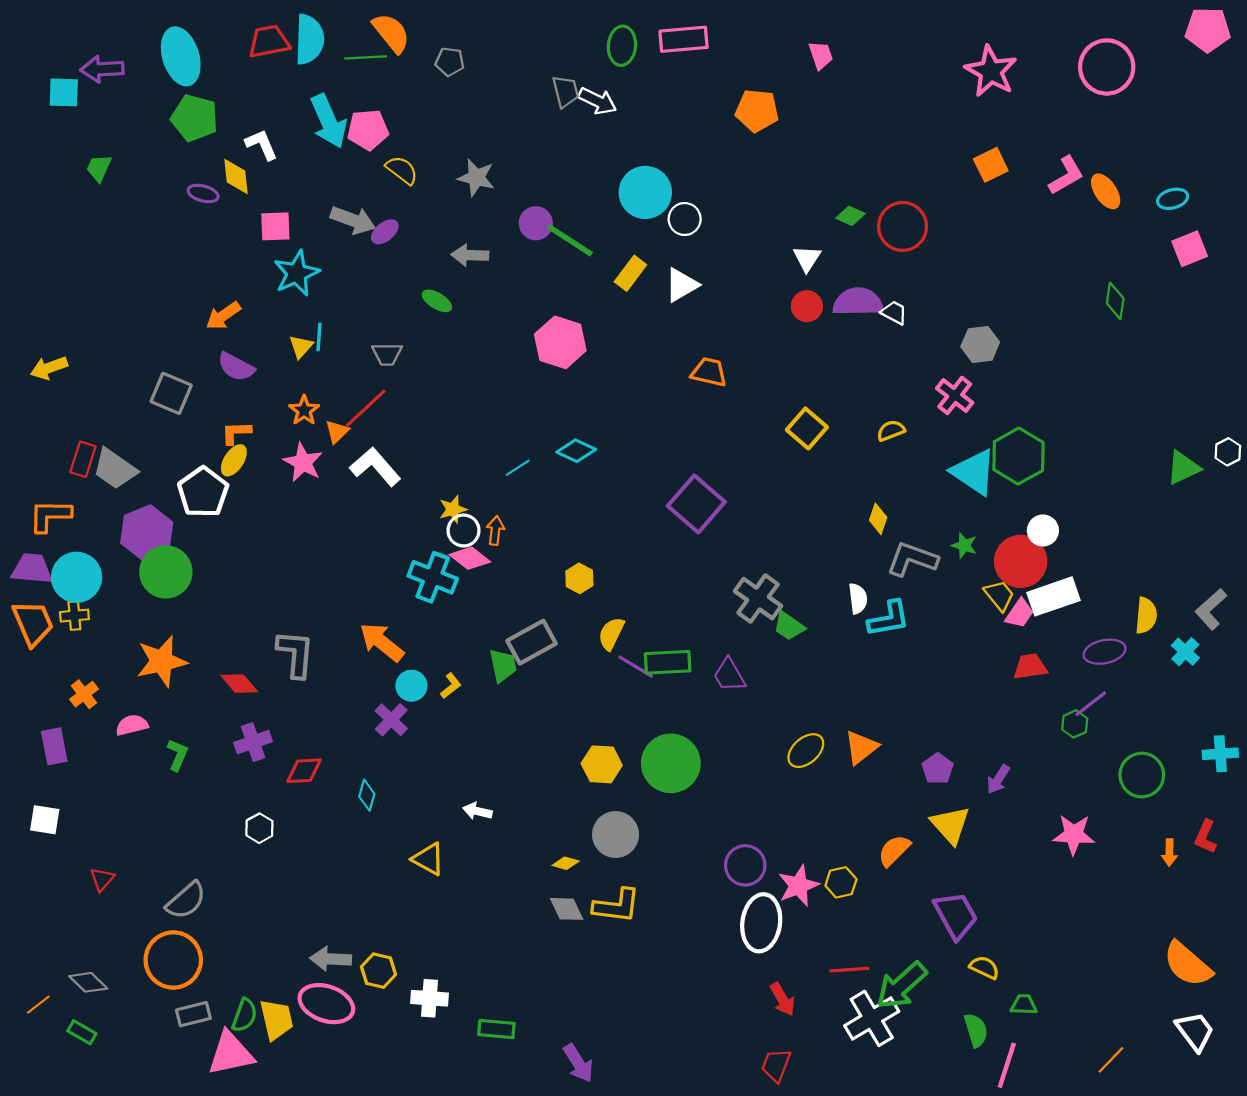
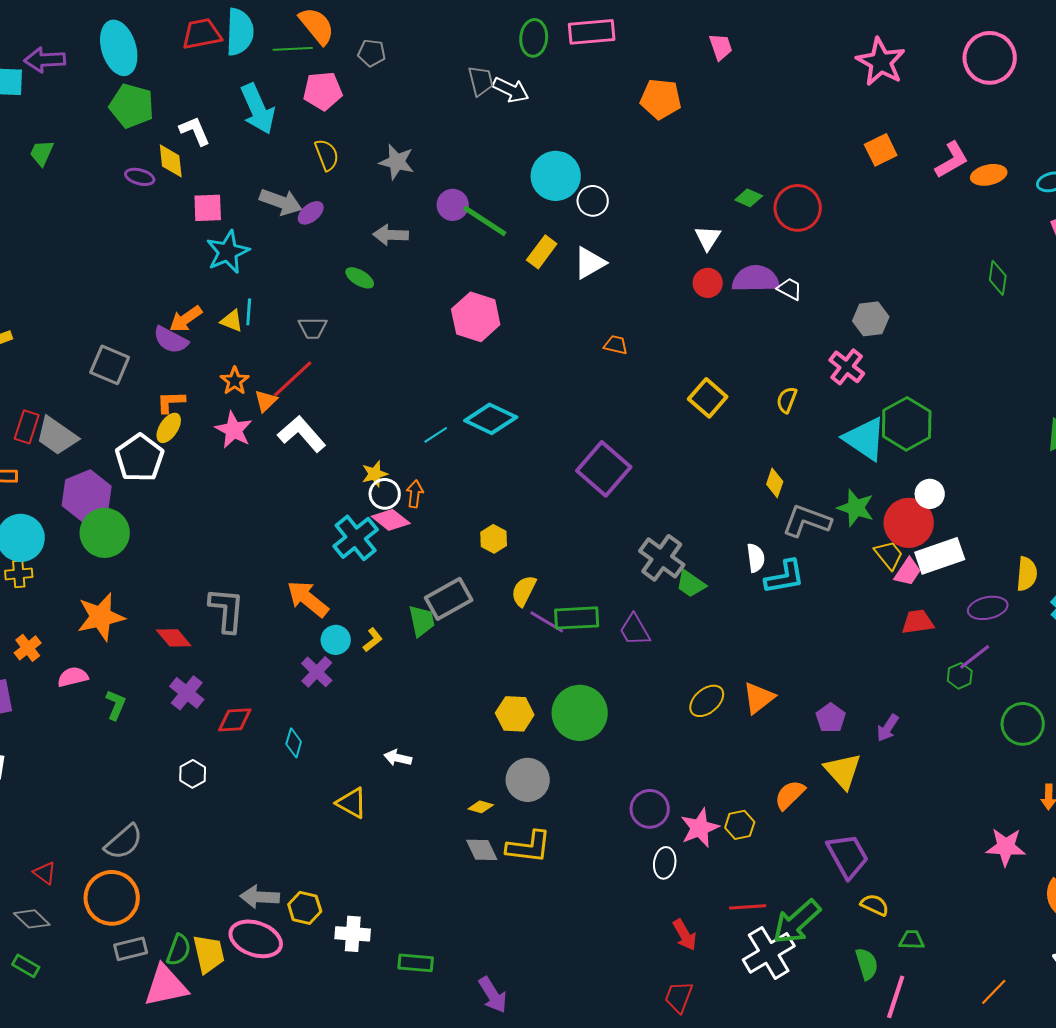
pink pentagon: (368, 130) -> (323, 91), moved
yellow semicircle: (402, 170) -> (327, 155), turned 32
orange ellipse: (1106, 191) -> (989, 175), turned -68
orange arrow: (223, 316) -> (186, 319), moved
yellow triangle: (301, 347) -> (232, 321), turned -50
orange trapezoid: (709, 372) -> (616, 345), size x0.7
yellow semicircle: (891, 431) -> (787, 400), turned -48
cyan diamond: (576, 451) -> (491, 419), size x1.4
green star: (964, 545) -> (856, 508), size x1.5
cyan cross: (433, 577) -> (356, 538), turned 30
purple cross: (253, 742) -> (187, 693), turned -32
pink star: (1074, 835) -> (1006, 847), moved
red triangle: (102, 879) -> (45, 873), moved, turned -35
white ellipse: (761, 923) -> (665, 863), size x0.6

